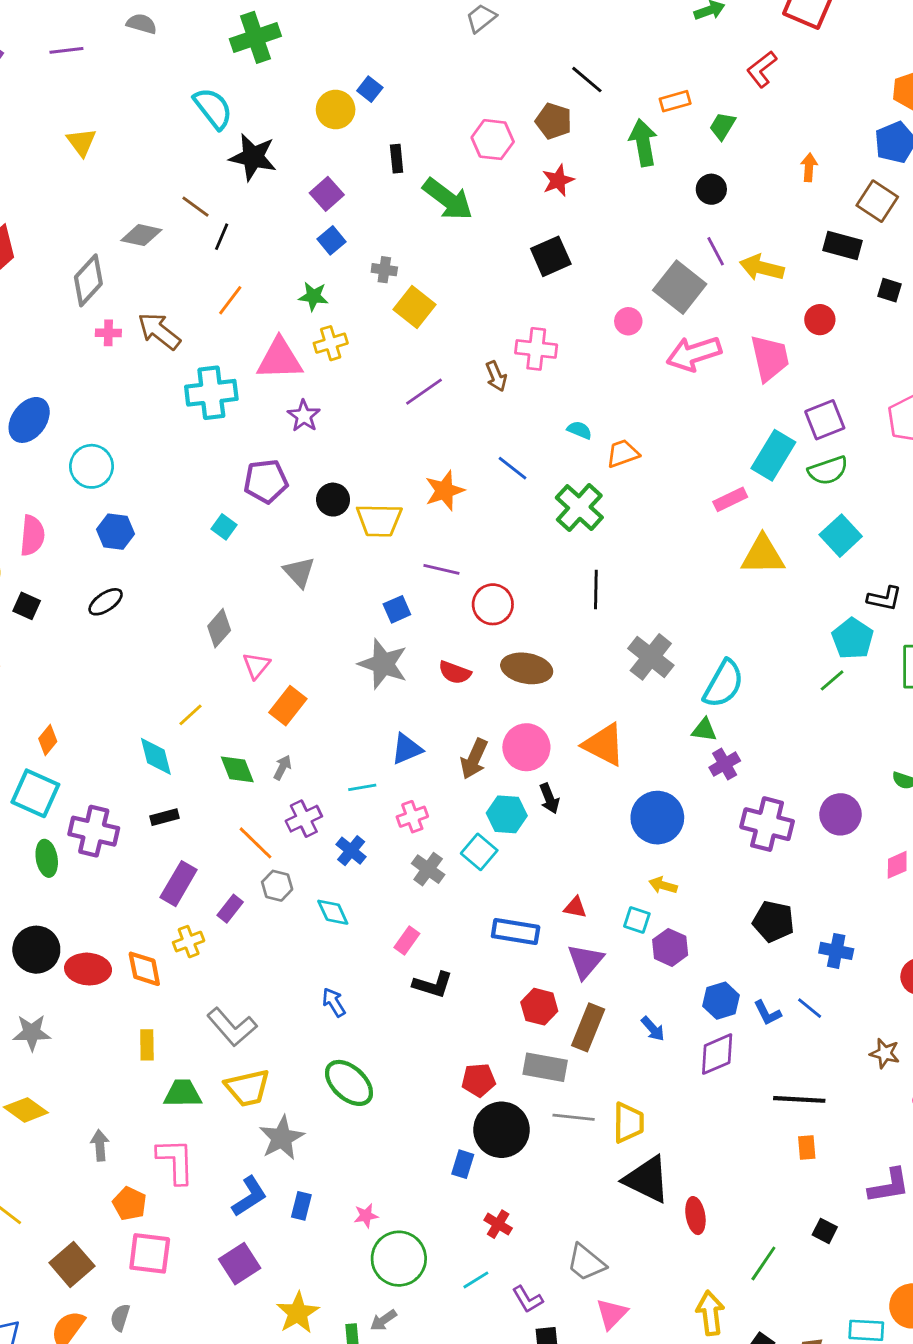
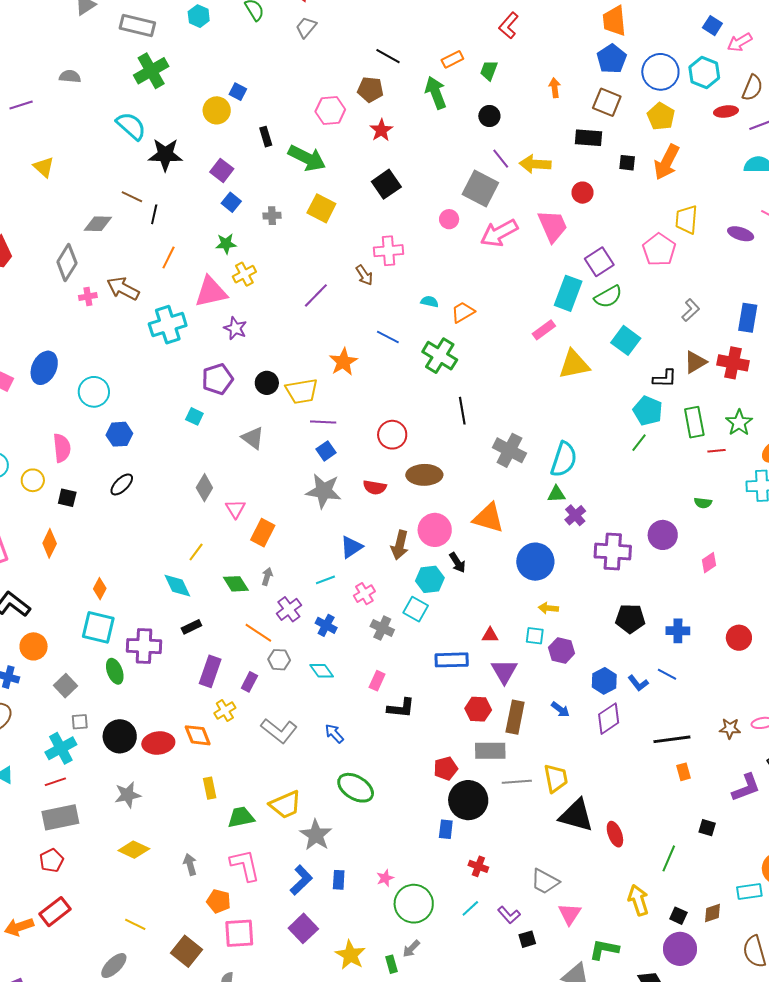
yellow square: (415, 307) -> (321, 208), moved
purple line: (441, 569) -> (323, 422), moved
gray L-shape: (232, 1027) -> (279, 731), moved
brown star: (885, 1053) -> (730, 728), moved

